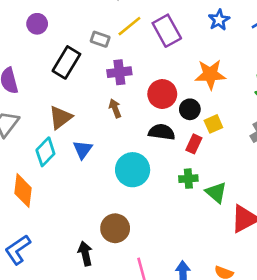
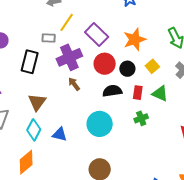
purple rectangle: (167, 31) -> (97, 35), moved
purple cross: (119, 72) -> (69, 57), size x1.4
yellow square: (213, 124) -> (152, 66), moved
blue triangle: (83, 150) -> (60, 134), moved, turned -35
orange diamond: (23, 191) -> (26, 162), turned 60
green triangle: (216, 192) -> (160, 94), moved

